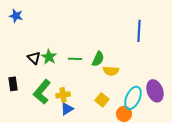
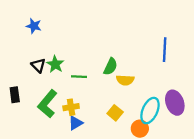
blue star: (16, 16) -> (34, 26), moved
blue line: (139, 31) -> (165, 50), moved
green line: (75, 59) -> (79, 77), moved

